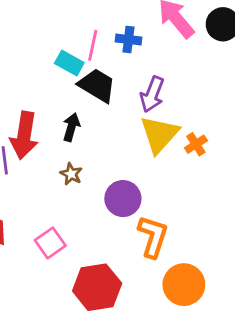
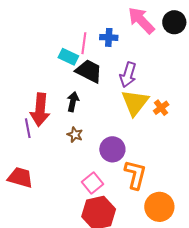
pink square: (50, 243) -> (93, 183), moved

